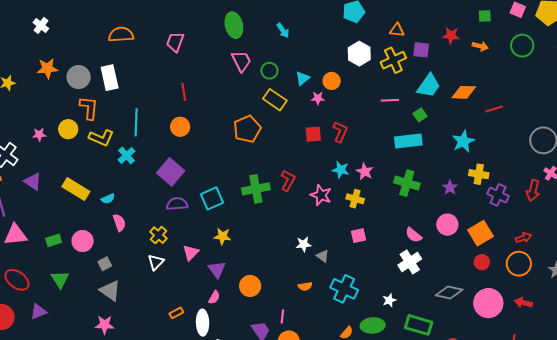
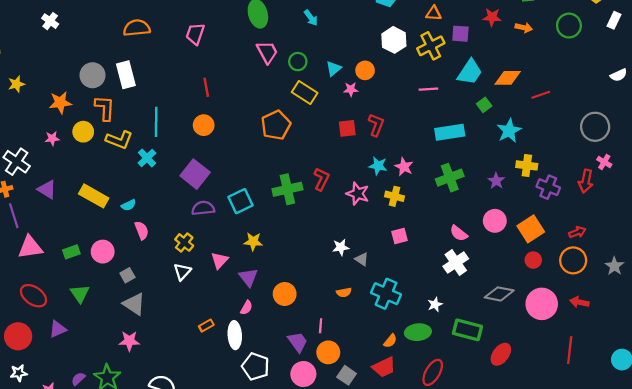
orange star: (47, 68) -> (60, 103), moved
green square: (420, 115) -> (484, 105), moved
green cross: (407, 183) -> (450, 178), turned -35

